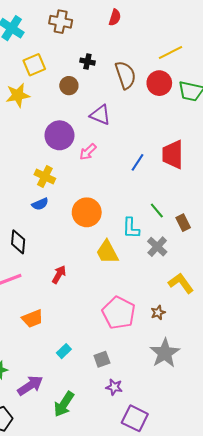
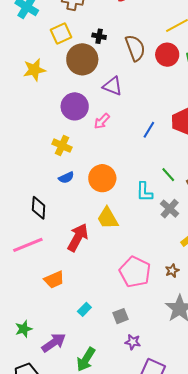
yellow square: (34, 65) -> (61, 34), moved
brown circle: (69, 86) -> (82, 59), size x1.8
blue semicircle: (40, 204) -> (66, 178), moved
yellow trapezoid: (107, 252) -> (108, 218), moved
red arrow: (59, 274) -> (78, 237), size x1.6

